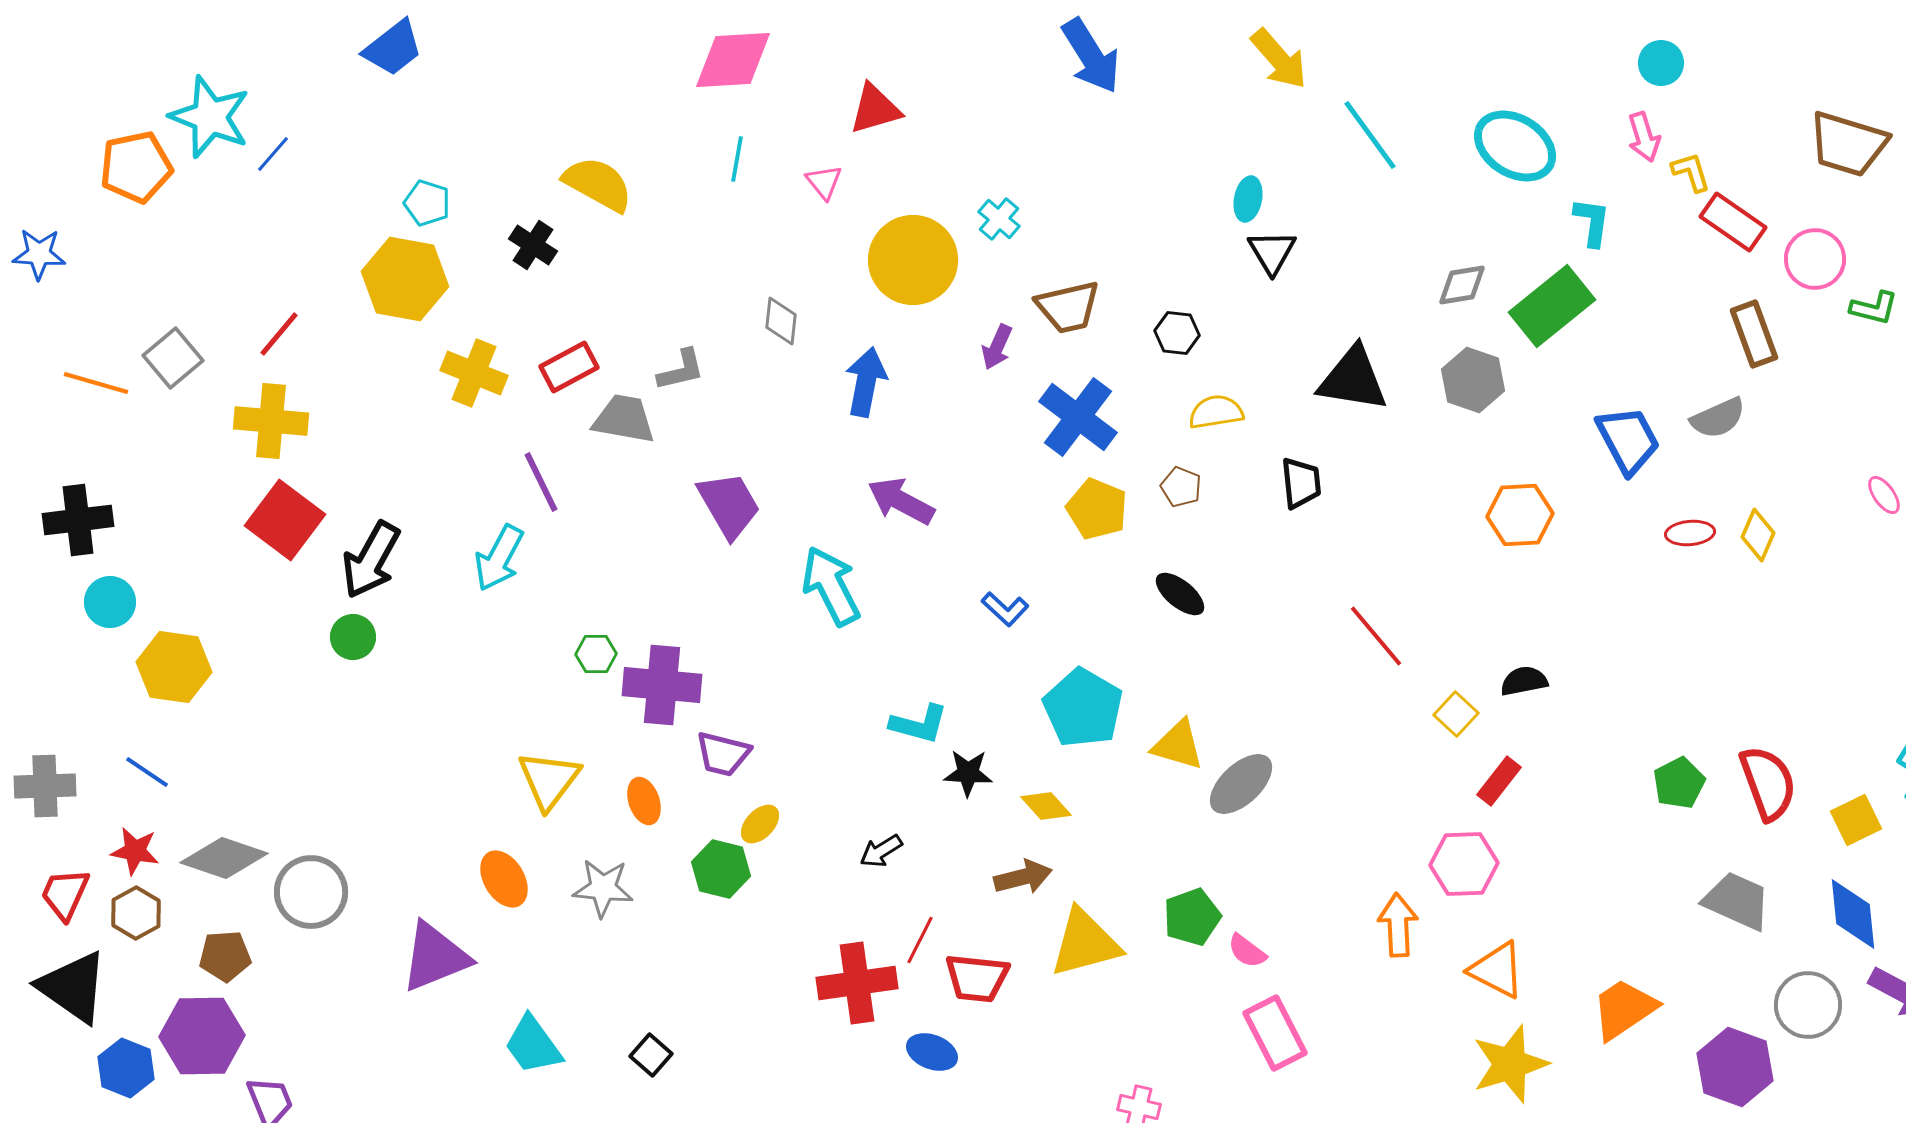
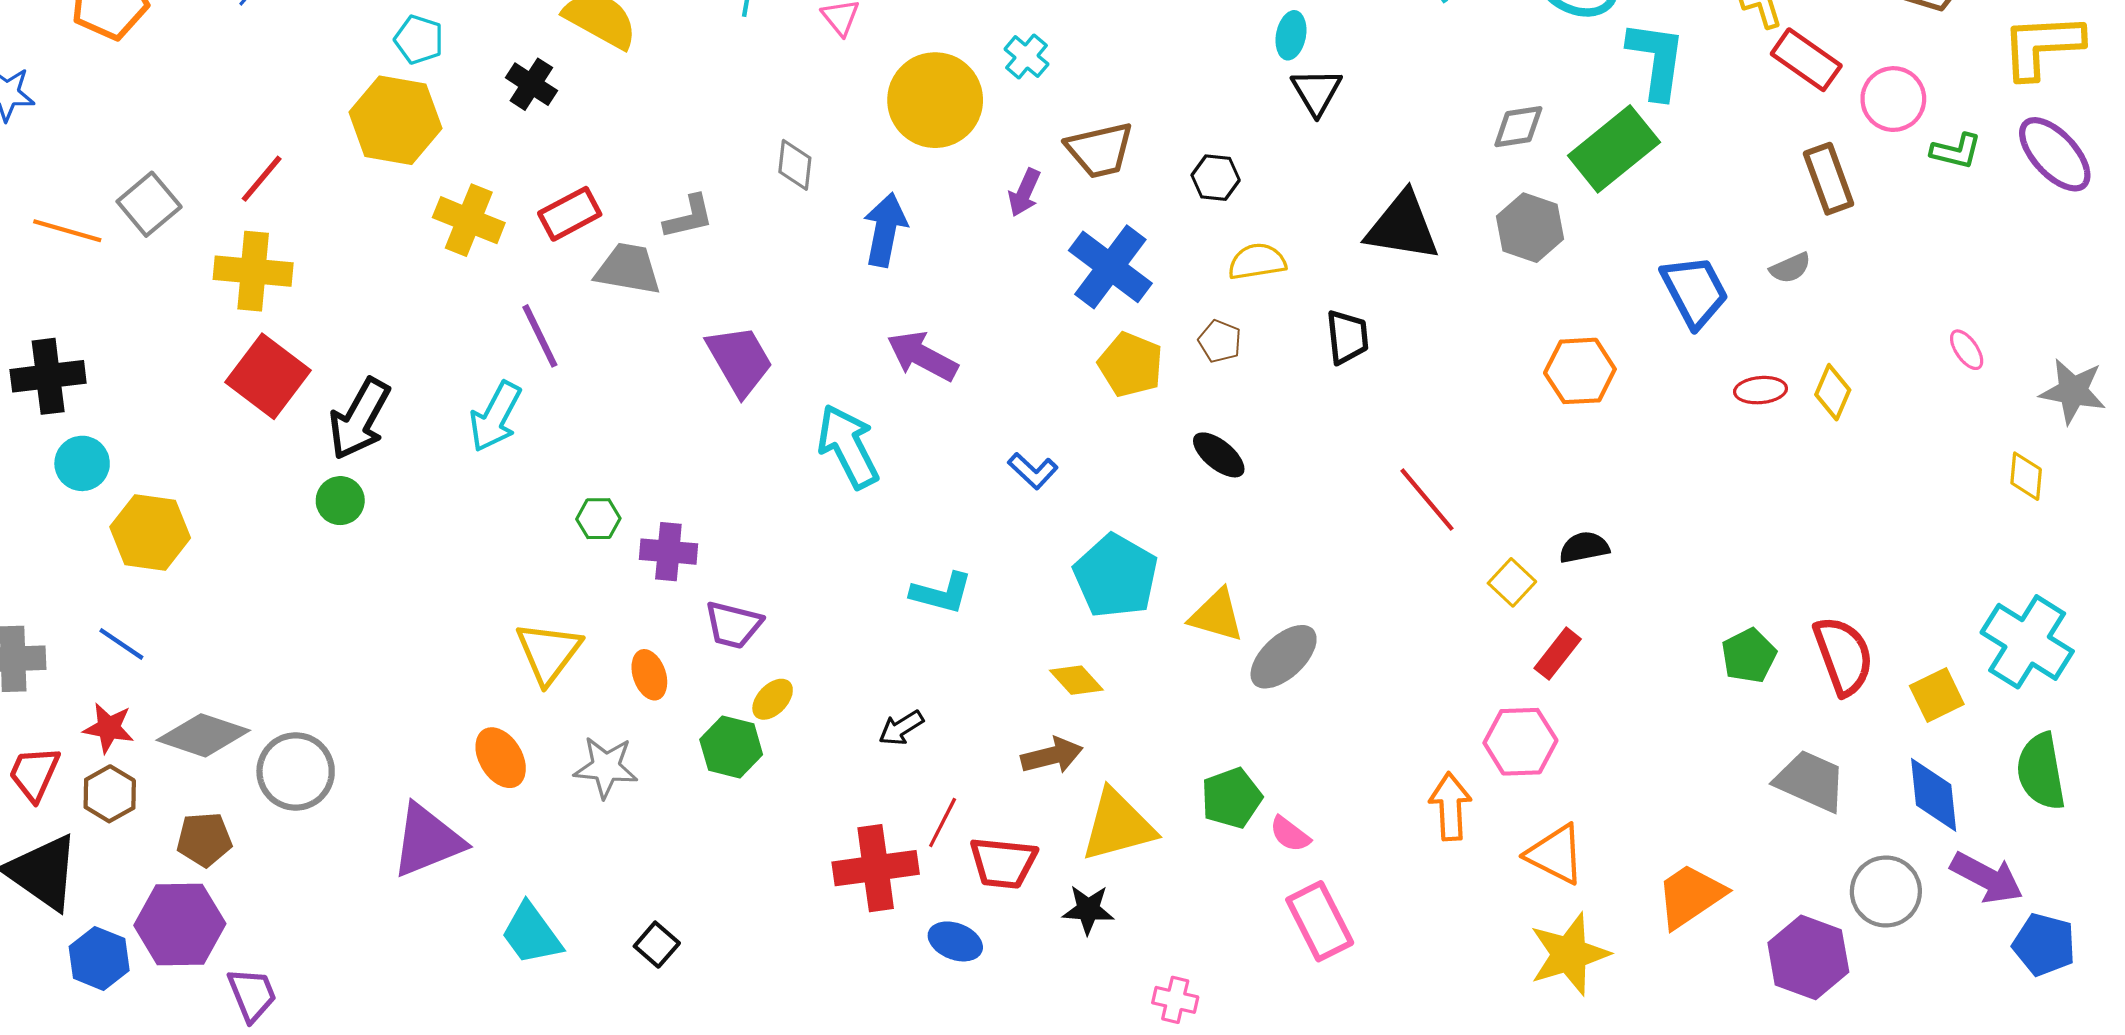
cyan L-shape: (1592, 222) -> (1656, 60), size x1.5
gray semicircle: (1718, 418) -> (1790, 268), size x0.7
purple cross: (662, 685) -> (668, 552), size x0.7
black star: (968, 773) -> (1088, 910), moved

